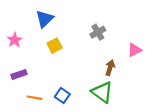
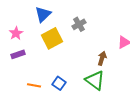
gray cross: (98, 32) -> (79, 24), moved
yellow square: (55, 46) -> (52, 38), size x1.5
purple rectangle: (19, 74) -> (18, 54), moved

